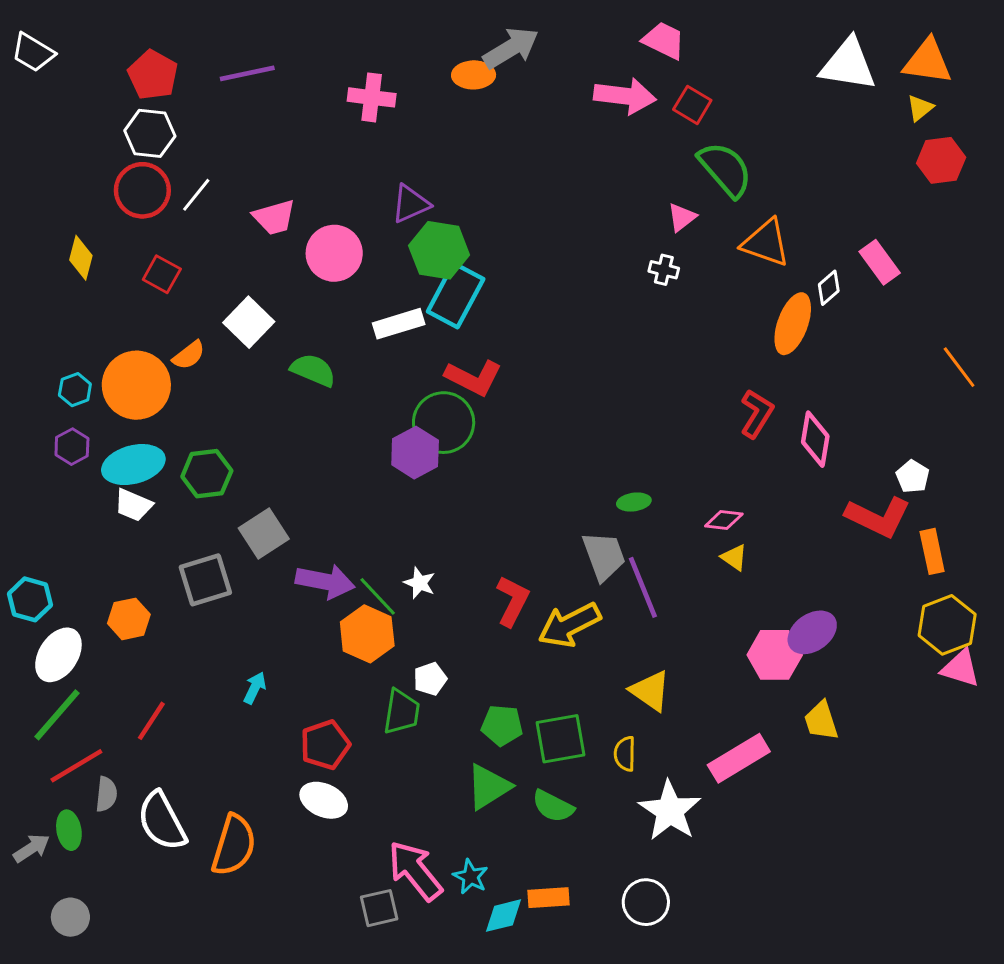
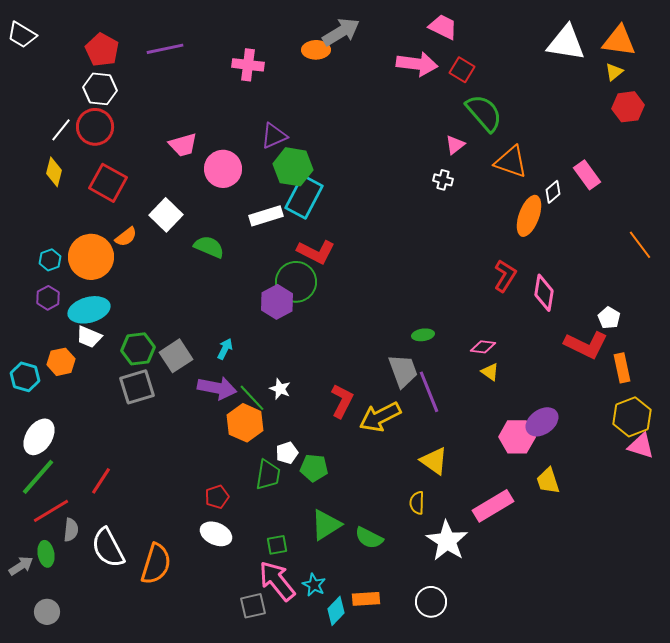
white line: (196, 195) -> (61, 130), moved
red square: (162, 274) -> (108, 183), size x1.5
green hexagon: (207, 474) -> (138, 349), moved
cyan hexagon: (30, 599) -> (25, 377), moved
orange hexagon: (129, 619) -> (61, 362), moved
cyan arrow: (255, 688) -> (225, 349), moved
green pentagon: (502, 725) -> (314, 468), moved
green square: (560, 739) -> (277, 545), moved, size x0.6
red pentagon: (325, 745) -> (217, 497), size x0.7
cyan diamond: (503, 916) -> (336, 611), turned -32

